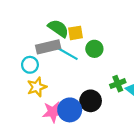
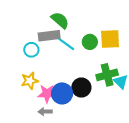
yellow square: (75, 33) -> (110, 39), moved, size x1.5
green cross: (118, 84) -> (107, 75), size x1.5
yellow star: (37, 87) -> (30, 81), moved

